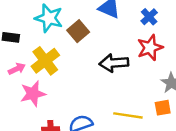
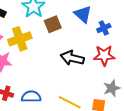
blue cross: (149, 17) -> (104, 28), moved

